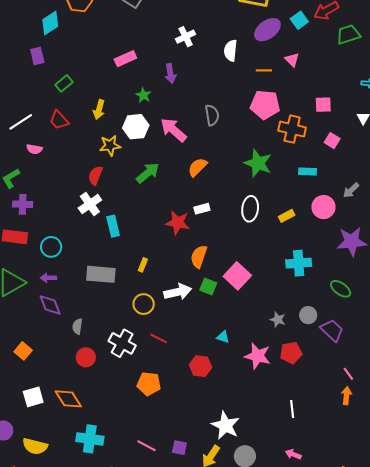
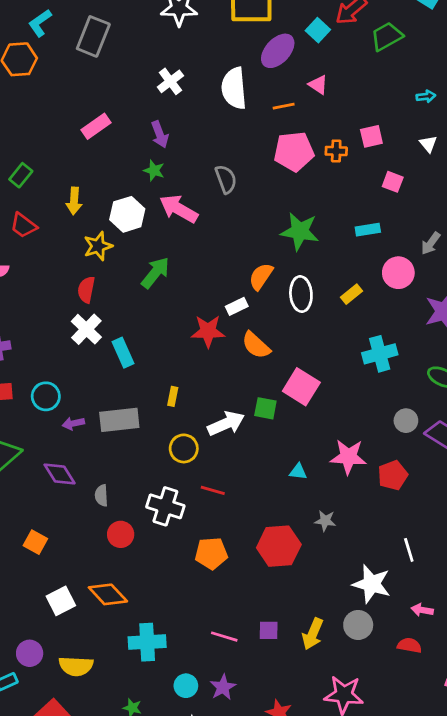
white semicircle: (231, 51) -> (234, 88), size x1.4
green star: (143, 95) -> (154, 171), moved
orange cross: (292, 129) -> (336, 151), moved, size x0.6
orange semicircle: (197, 167) -> (261, 276), moved
orange semicircle: (199, 257) -> (256, 345), moved, turned -55
purple arrow: (48, 278) -> (73, 423), moved
gray star: (278, 320) -> (325, 521), moved
pink star: (258, 356) -> (348, 457), moved
red hexagon: (200, 366) -> (279, 546), moved, size x1.4
white star: (225, 425) -> (372, 584), moved

